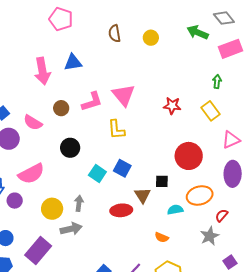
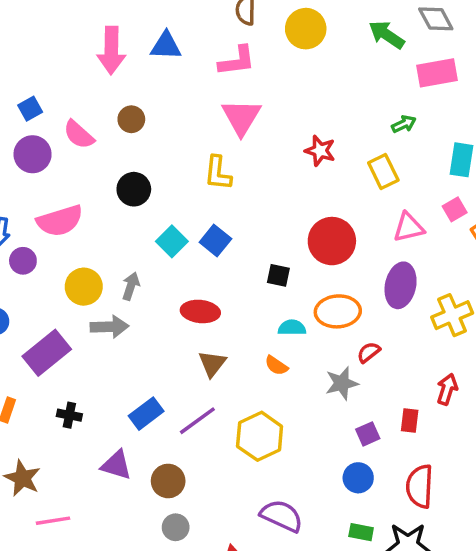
yellow circle: (151, 38) -> (306, 29), size x1.5
green arrow: (217, 81) -> (404, 124), turned 48
pink L-shape: (92, 102) -> (237, 61), moved
brown triangle: (143, 195) -> (212, 364), moved
orange semicircle: (162, 237) -> (276, 366), moved

